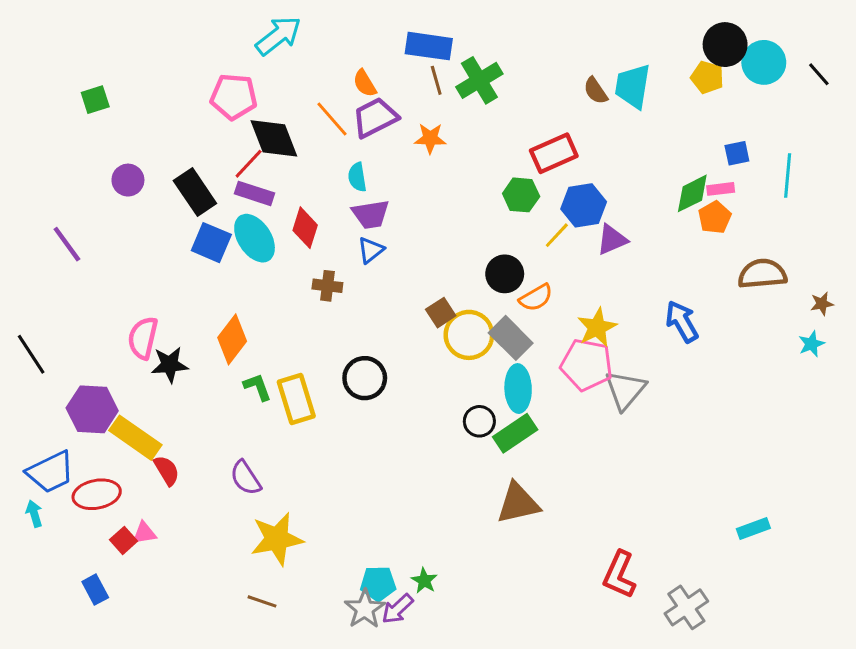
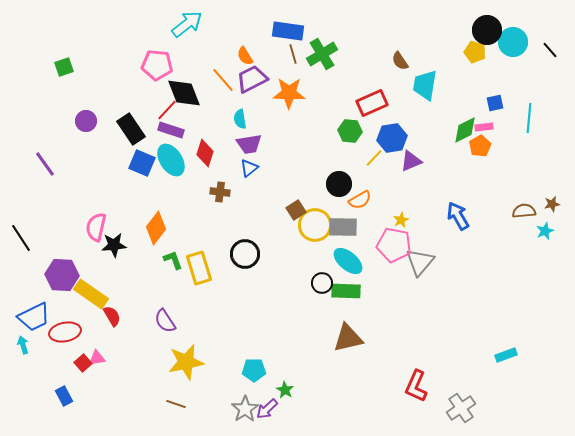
cyan trapezoid: (633, 86) -> (425, 85), moved
orange star: (430, 138) -> (289, 93), size x1.5
brown semicircle: (762, 274) -> (524, 211), moved, size x0.7
yellow star: (597, 327) -> (401, 220), size x0.6
gray rectangle: (511, 338) -> (343, 227), turned -44
cyan ellipse: (518, 389) -> (348, 261), turned -48
green rectangle: (515, 433) -> (346, 291), turned 36
cyan pentagon: (378, 584) -> (254, 370), moved

